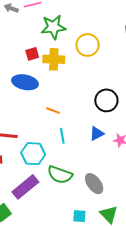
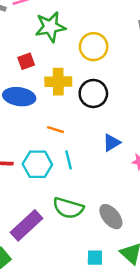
yellow cross: (54, 59) -> (58, 82), moved
black circle: (106, 100) -> (93, 93), moved
blue triangle: (97, 134) -> (111, 143), moved
cyan hexagon: (33, 154) -> (37, 164), moved

